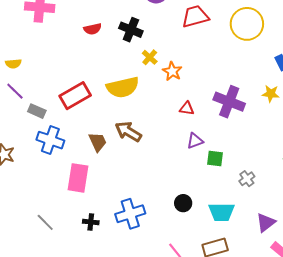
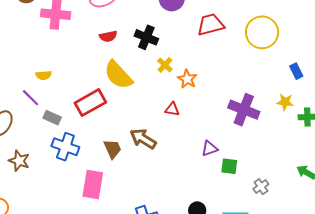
yellow semicircle: (13, 64) -> (44, 75), moved
yellow semicircle: (123, 87) -> (118, 75), moved, turned 60
red triangle: (187, 108) -> (172, 109), moved

